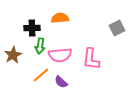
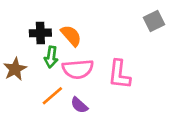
orange semicircle: (60, 18) -> (71, 36), moved, turned 54
gray square: (117, 28) -> (154, 21), moved

